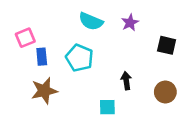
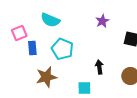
cyan semicircle: (91, 21) -> (50, 20), moved
brown star: (44, 91) -> (46, 77), moved

